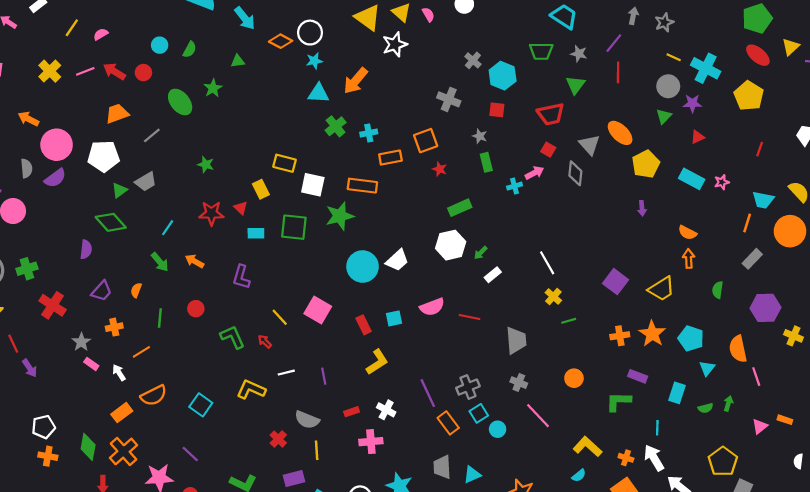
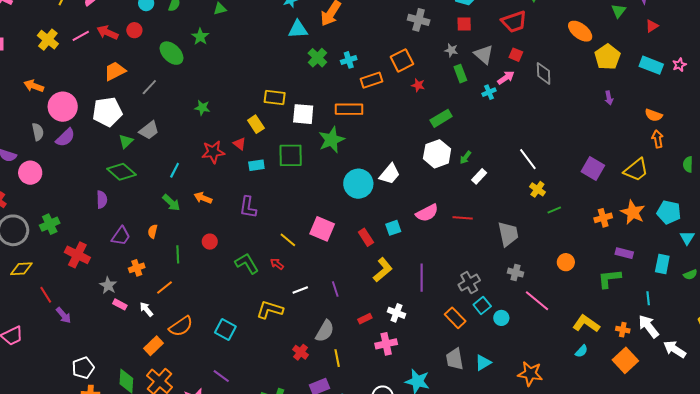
gray triangle: (589, 145) -> (484, 54), moved
purple line: (428, 393) -> (422, 278), moved, turned 32
gray semicircle: (307, 420) -> (325, 331), turned -75

